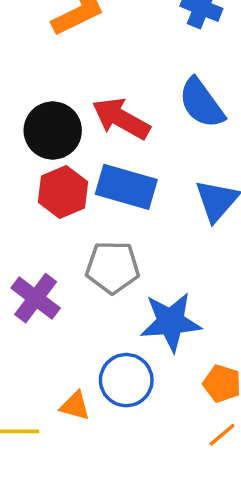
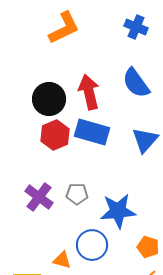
red arrow: (121, 119) -> (89, 92), turned 48
gray pentagon: (113, 267) -> (77, 194), moved, size x0.7

